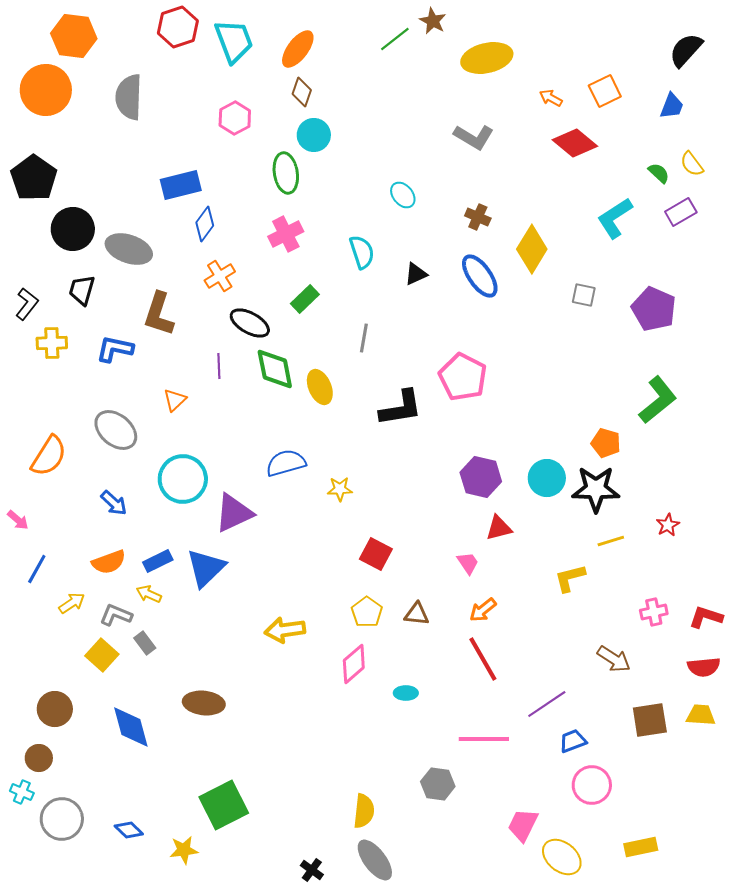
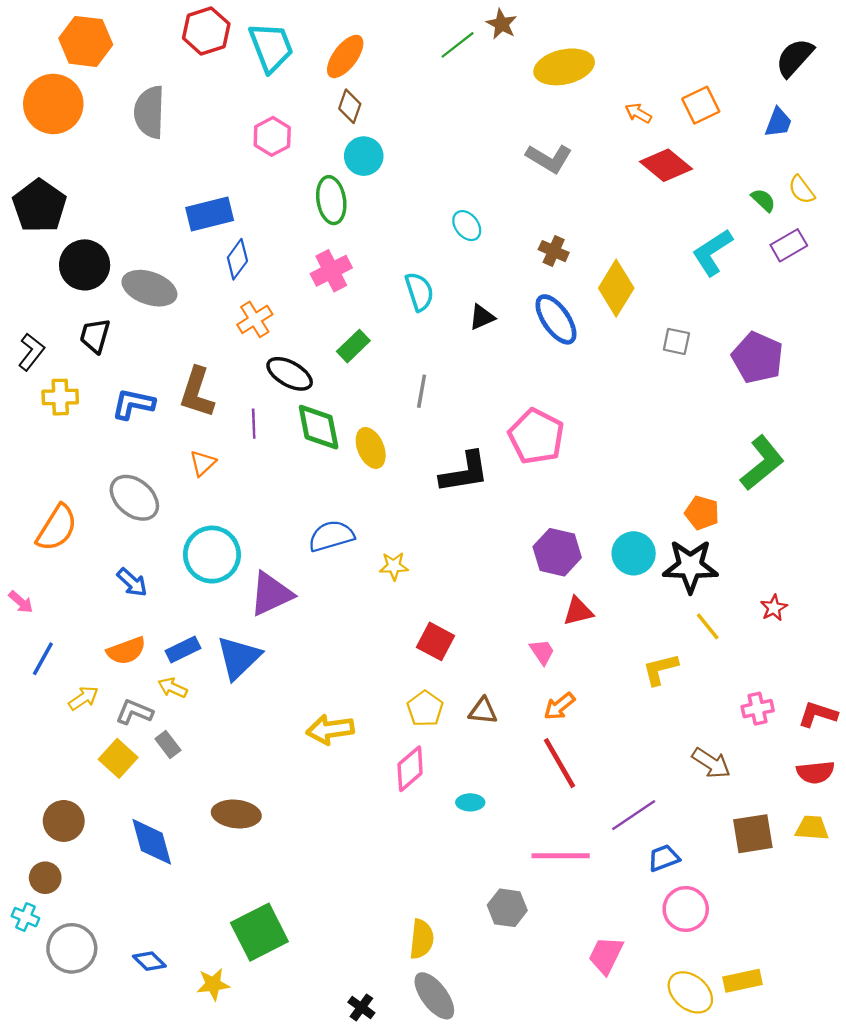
brown L-shape: (159, 314) -> (197, 392), moved
yellow line: (611, 541) -> (708, 626), turned 68
yellow ellipse: (562, 857) -> (690, 992), moved

